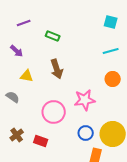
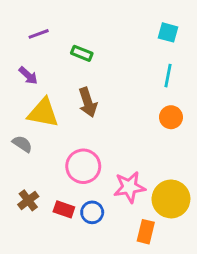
cyan line: (111, 51) -> (168, 76), turned -63
yellow triangle: (27, 76) -> (43, 113), size x1.6
pink star: (85, 100) -> (129, 187), moved
blue circle: (86, 133) -> (92, 212), moved

